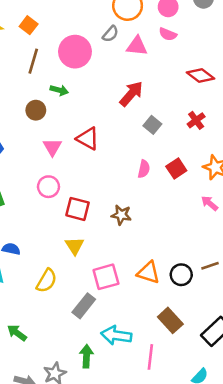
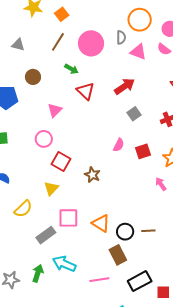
gray semicircle: (110, 34) -> (121, 37), turned -56
brown circle: (36, 110) -> (33, 77), moved
red triangle: (88, 139) -> (86, 91), moved
brown rectangle: (170, 320) -> (118, 255), moved
pink line: (150, 357) -> (99, 280), moved, turned 60

